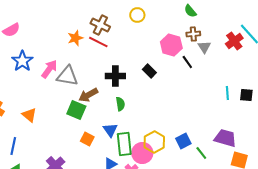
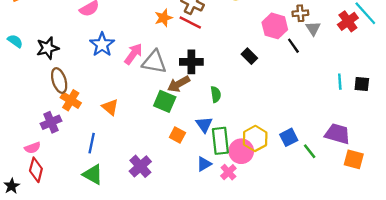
black cross: (115, 76) -> (191, 62), moved

